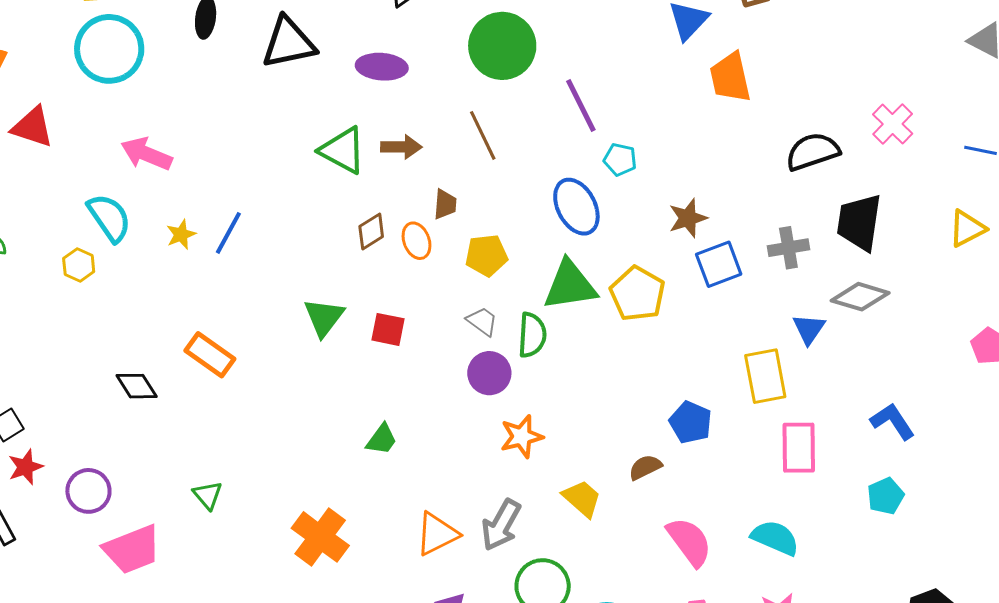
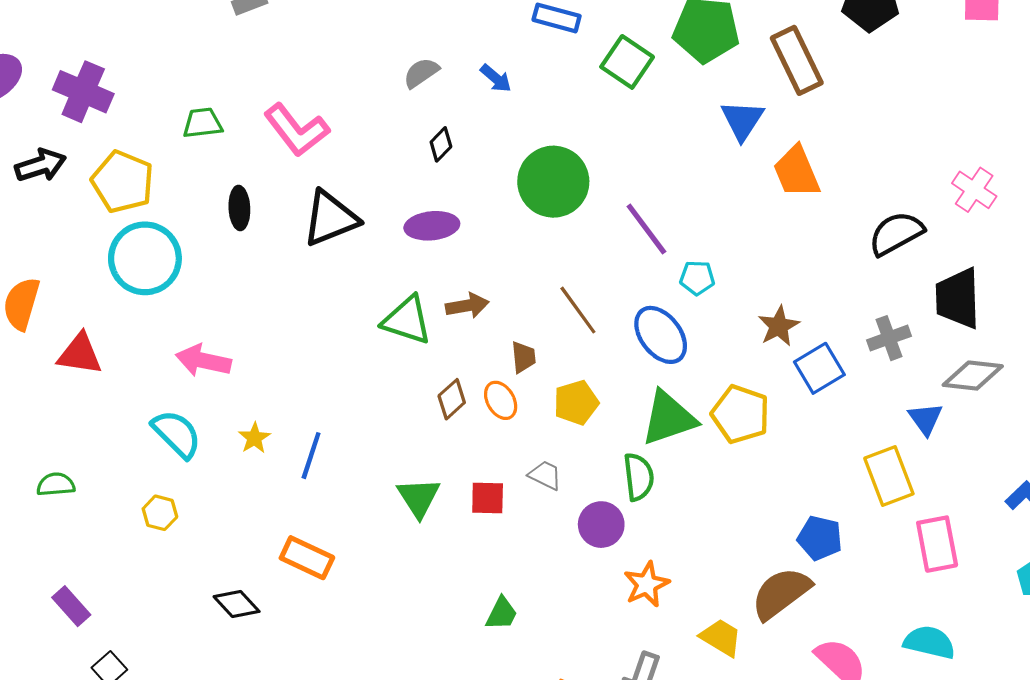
brown line: (483, 135) -> (578, 310), moved
blue line: (228, 233) -> (311, 456), moved
yellow hexagon: (79, 265) -> (160, 513), moved
gray trapezoid: (482, 321) -> (545, 475), moved
brown semicircle: (645, 467) -> (781, 593), size x1.8

